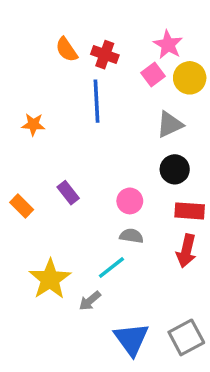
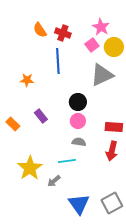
orange star: (33, 124) -> (27, 80), moved
gray triangle: (170, 124) -> (102, 75), size x1.4
black circle: (175, 169) -> (78, 102), moved
cyan line: (111, 268) -> (67, 161), turned 30

